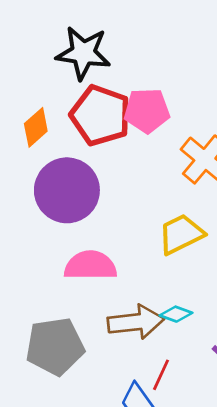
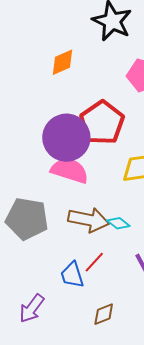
red pentagon: (100, 115) -> (102, 123), moved
purple circle: (67, 190) -> (66, 138), moved

